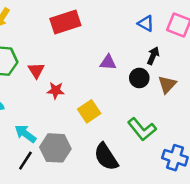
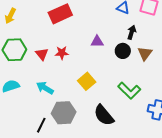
red star: (56, 90) -> (62, 53), moved
cyan arrow: (25, 134) -> (45, 88), moved

